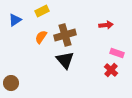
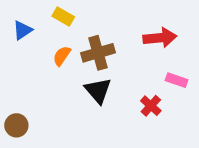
yellow rectangle: (42, 11) -> (63, 17), turned 56
red arrow: (106, 25) -> (160, 38), size x1.5
red cross: (111, 70) -> (151, 106), moved

